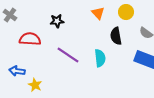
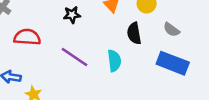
black star: (57, 21) -> (72, 15), moved

